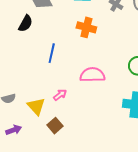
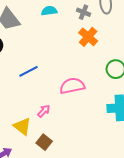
orange cross: (86, 27) -> (88, 37), moved, turned 36
blue line: (52, 53) -> (28, 71), turned 60

